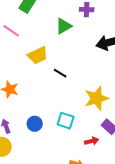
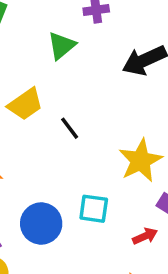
black line: (60, 73) -> (70, 128), turned 32
blue circle: (35, 124) -> (41, 223), size x1.5

